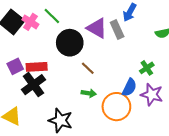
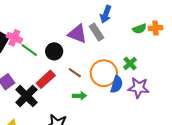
green line: (52, 16) -> (29, 50), moved
black circle: (70, 43) -> (54, 51), size x0.7
red rectangle: (37, 67) -> (46, 79), moved, turned -30
orange circle: (116, 107) -> (104, 73), moved

